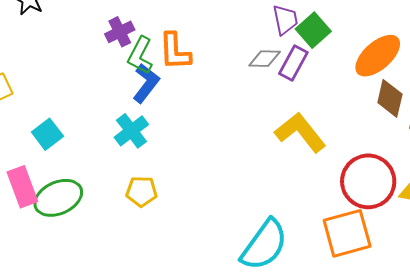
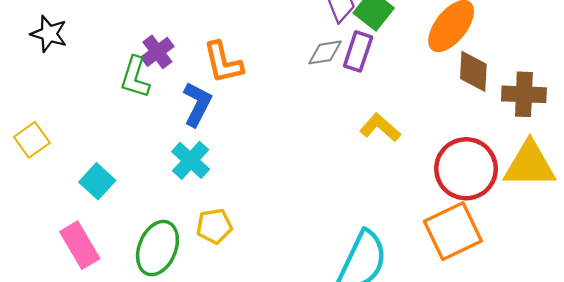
green L-shape: (140, 55) -> (135, 77), moved
yellow L-shape: (300, 132) -> (380, 128), size x0.7
green ellipse: (58, 198) -> (157, 248), moved, turned -33

